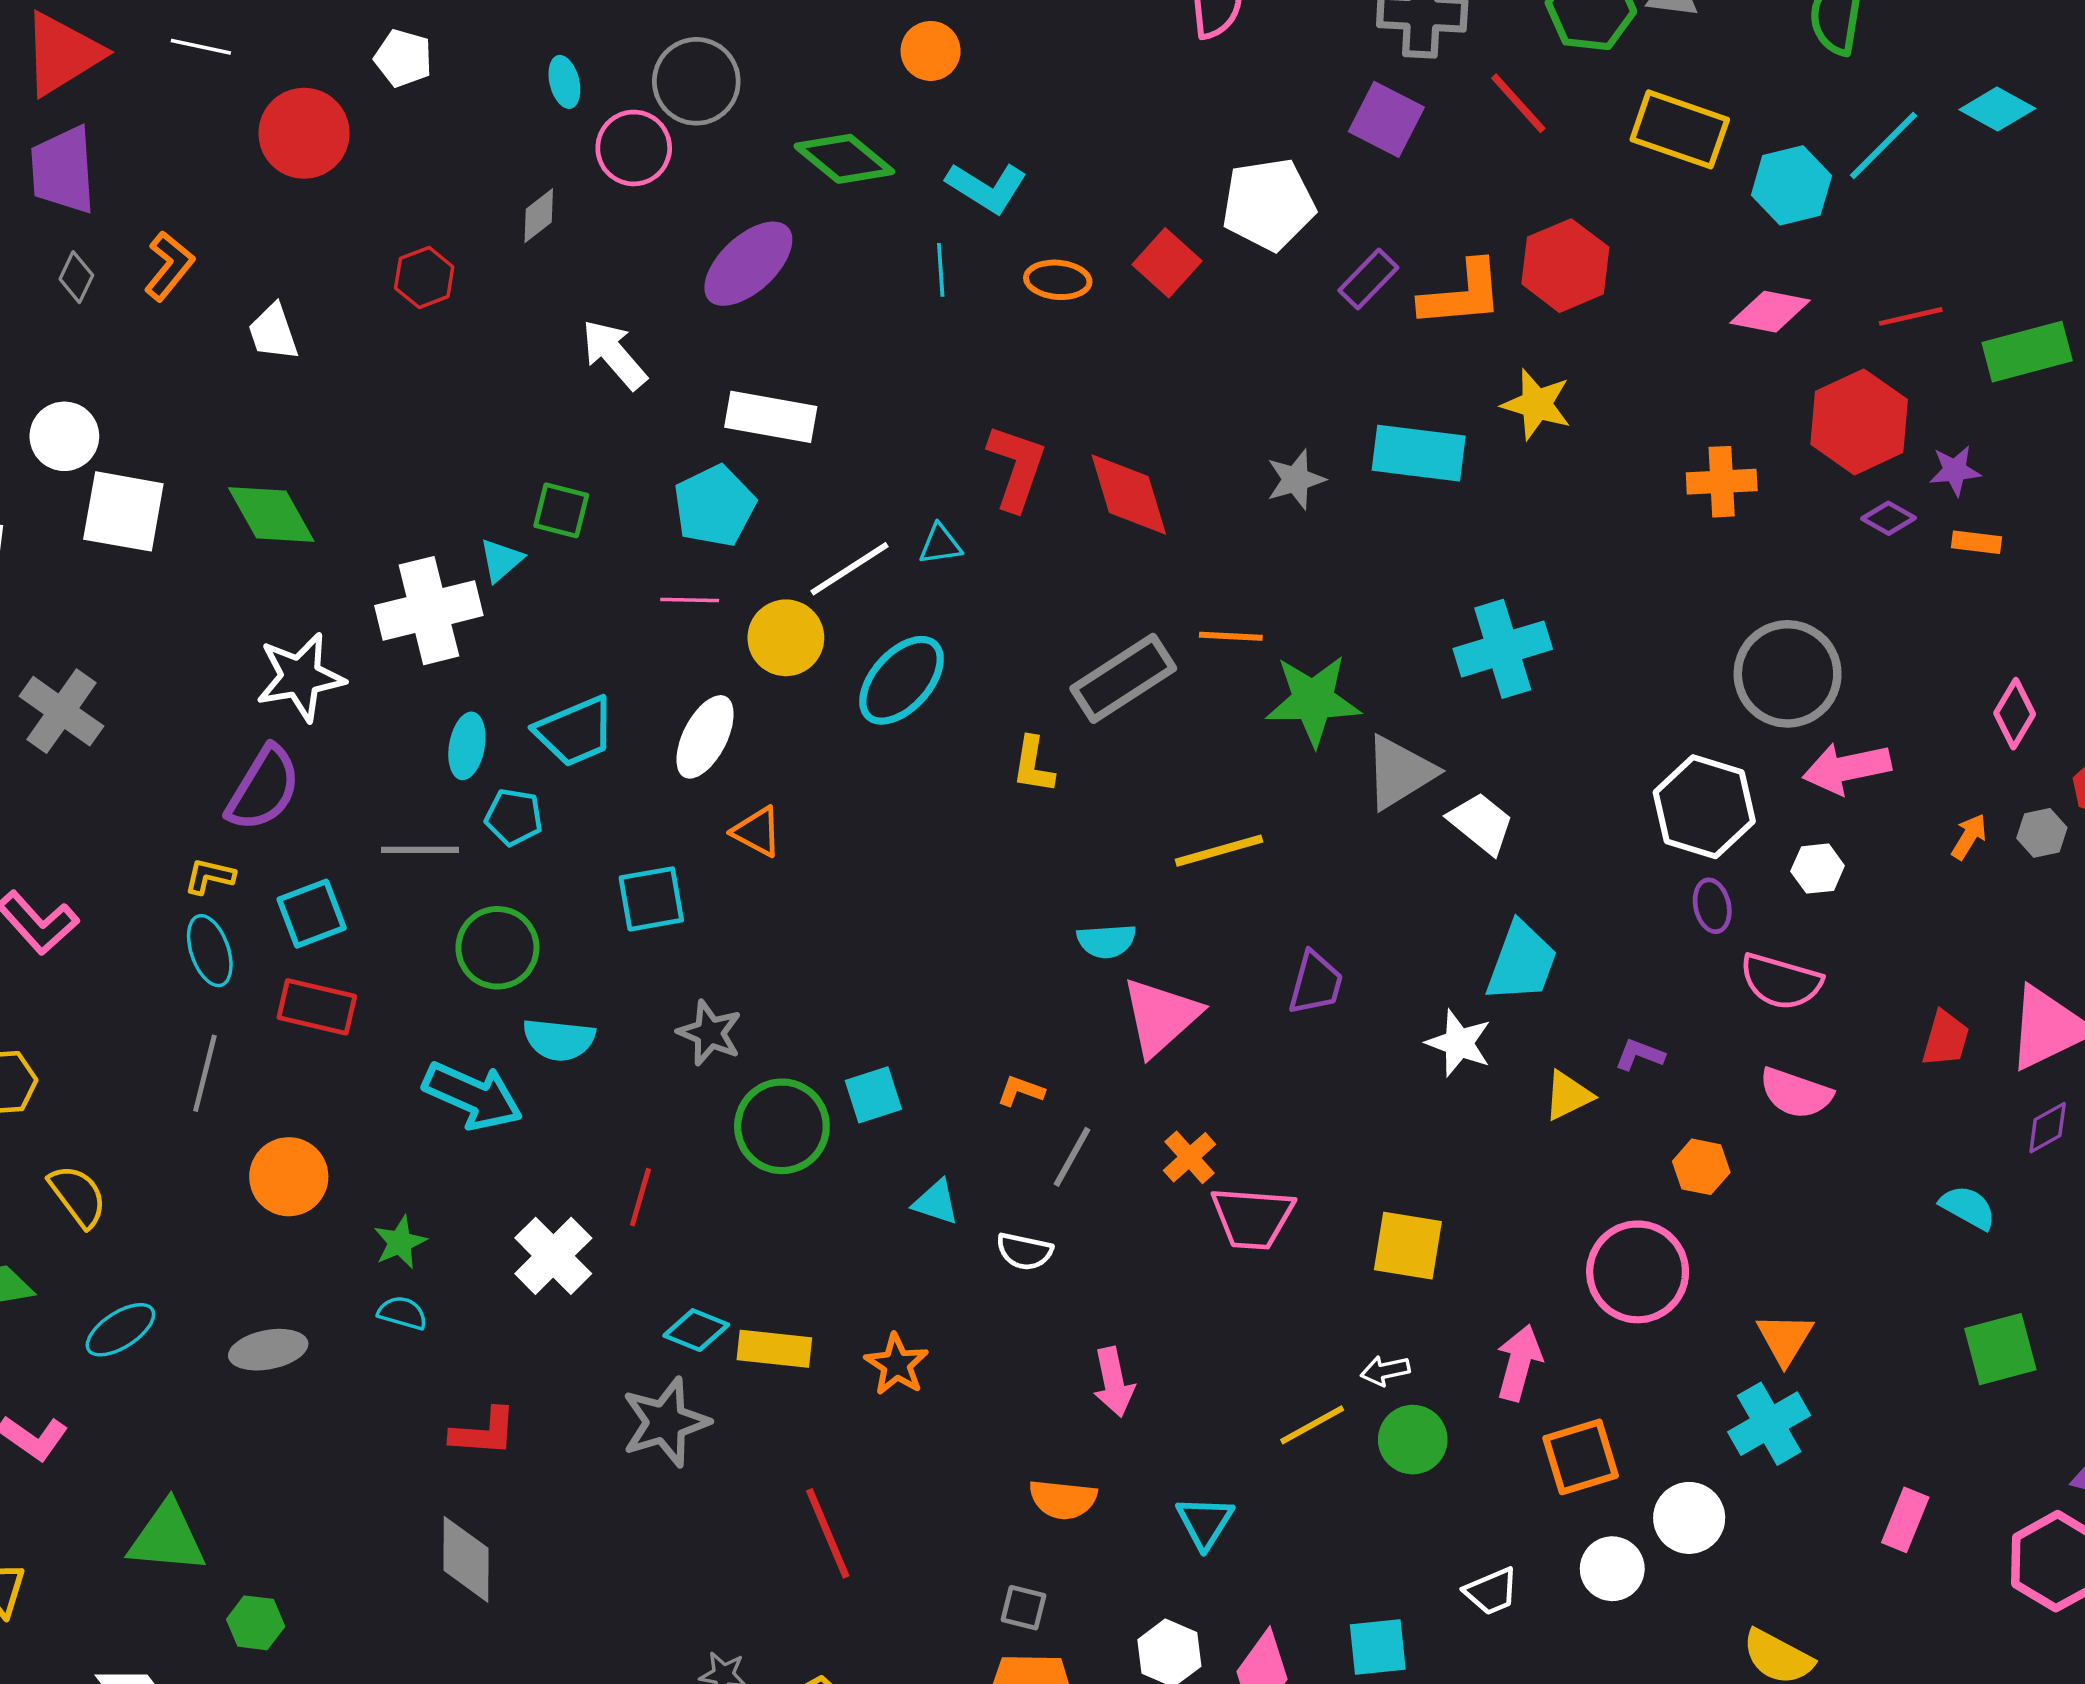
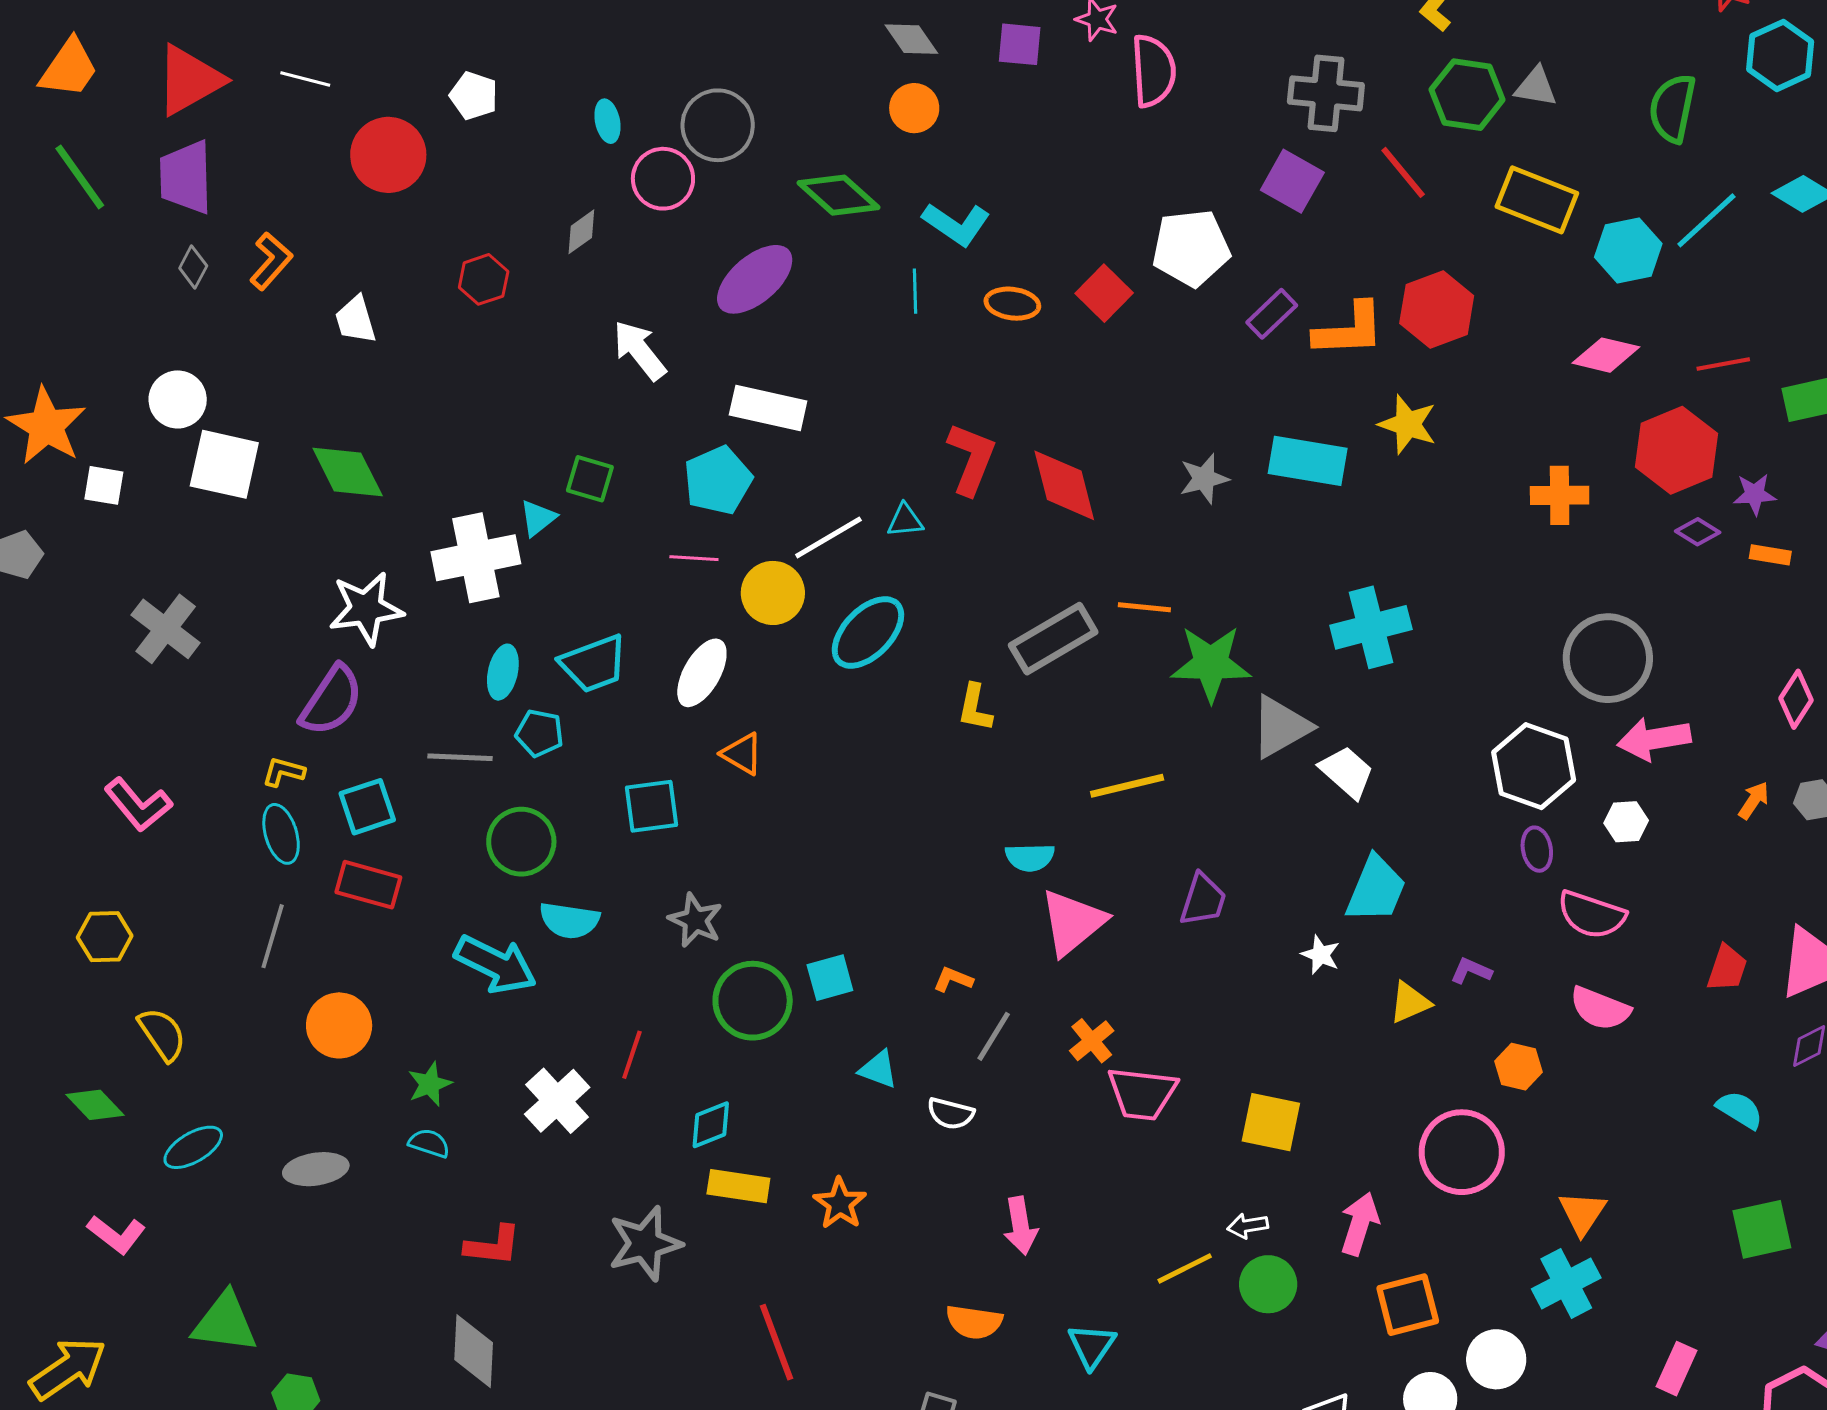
white star: (1459, 1043) -> (1321, 955), size x0.7
cyan diamond: (696, 1330) -> (711, 1125), moved, turned -46

